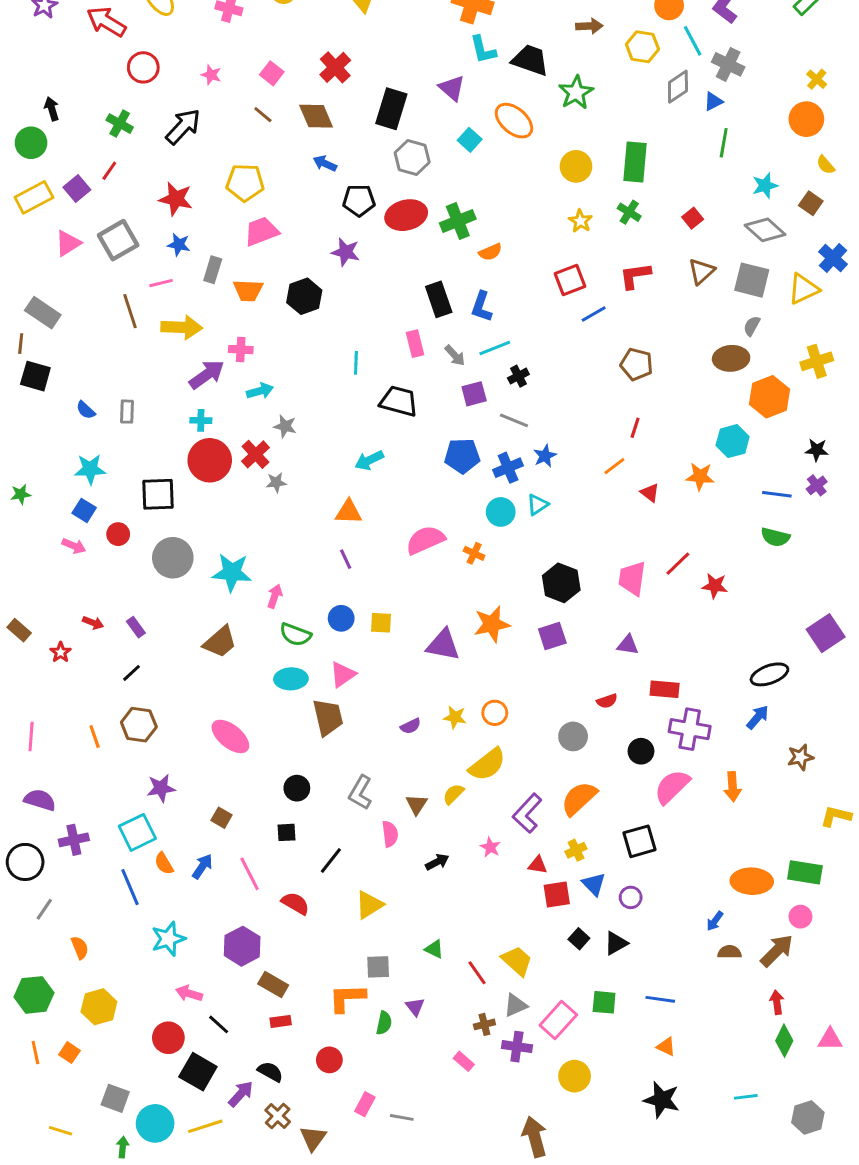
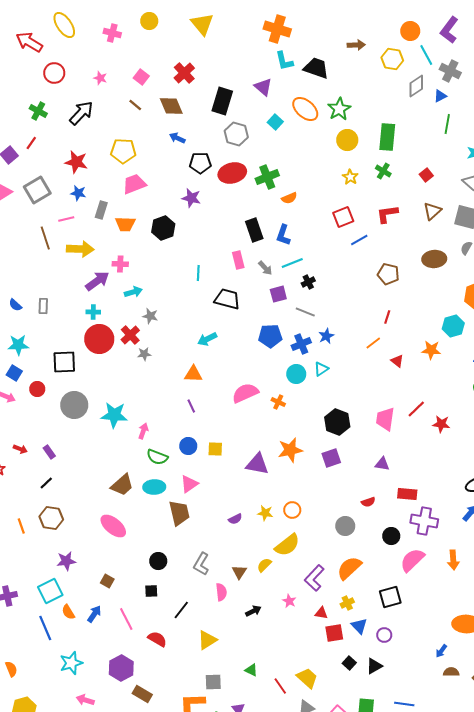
green star: (576, 93) -> (339, 109), moved
brown ellipse: (731, 358) -> (434, 259), moved
brown trapezoid: (220, 642) -> (122, 485), moved

